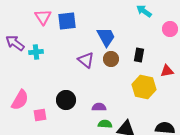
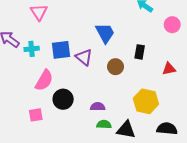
blue square: (67, 21) -> (61, 50), moved
brown circle: (111, 59) -> (116, 67), moved
yellow hexagon: (144, 87) -> (146, 101), moved
pink semicircle: (20, 100) -> (44, 80), moved

